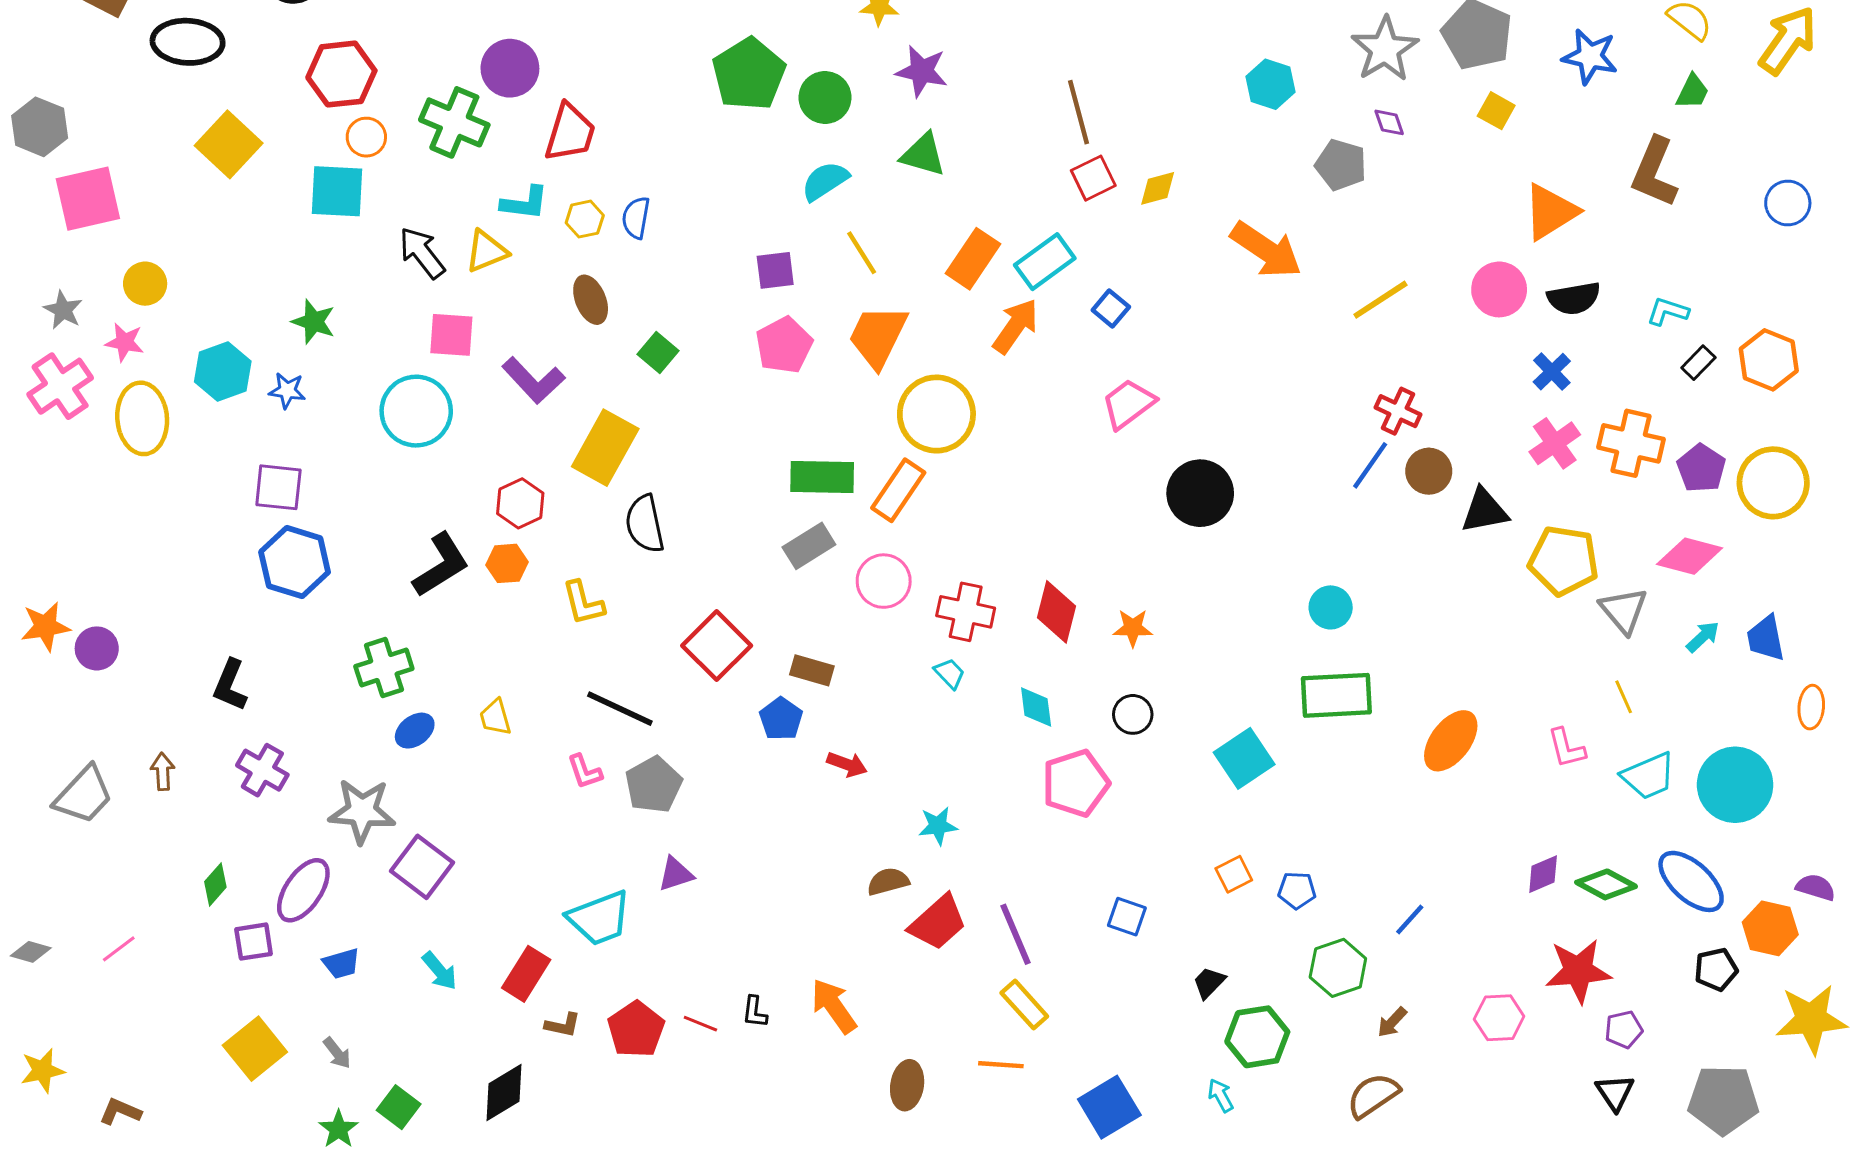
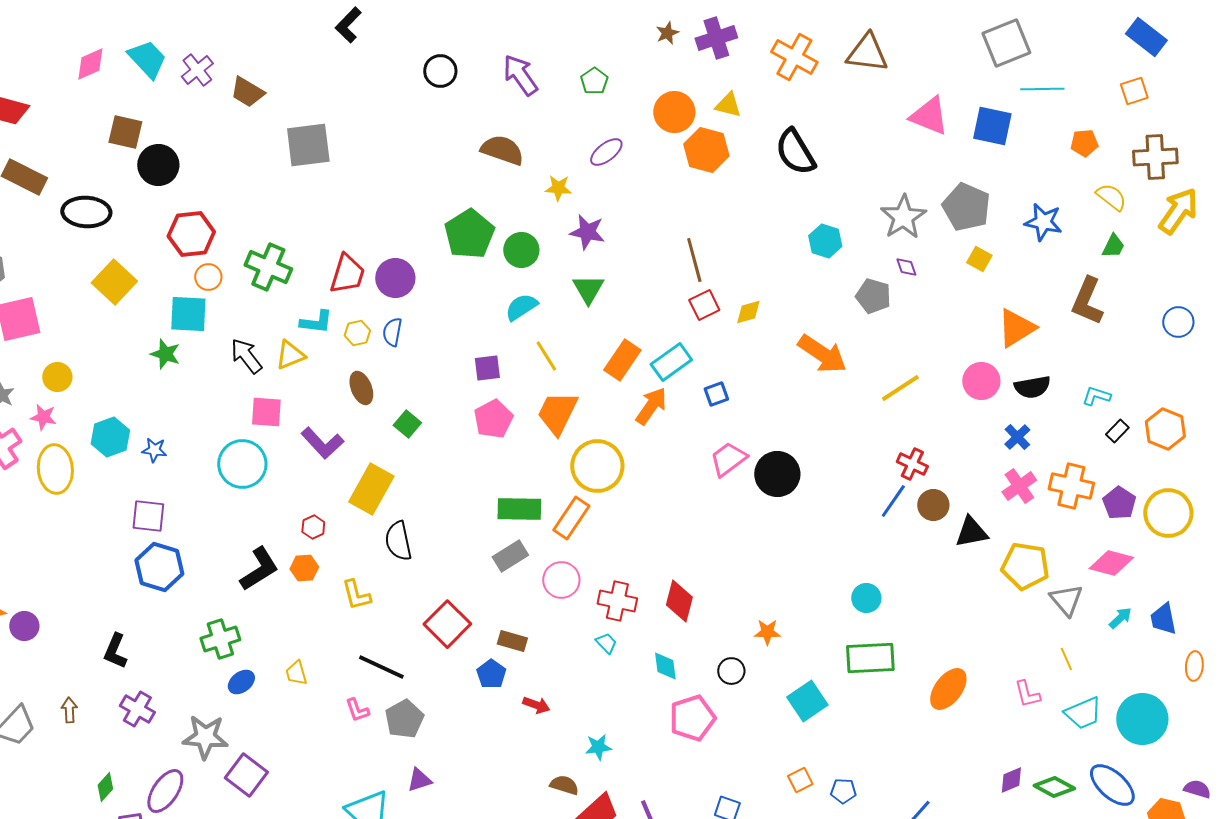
purple circle: (510, 68) -> (395, 278), moved
green triangle: (923, 155) -> (588, 289), turned 44
blue square: (1111, 309) -> (716, 394), turned 30
green star: (314, 322) -> (165, 354), moved
black circle: (1200, 493) -> (777, 474), moved
red hexagon: (520, 503) -> (313, 527), size x0.7
orange star: (1133, 628) -> (767, 632), moved
brown semicircle: (888, 881) -> (564, 785), turned 32

